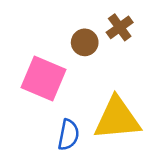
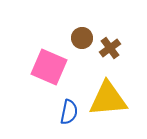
brown cross: (120, 27) -> (110, 48), moved

